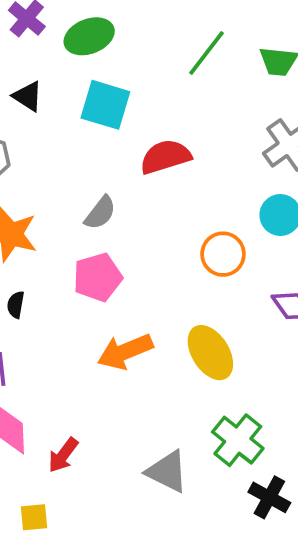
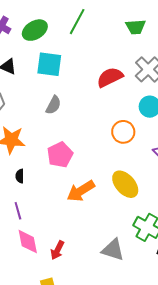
green line: (206, 53) -> (77, 22), moved
red semicircle: (165, 157) -> (110, 77), moved
gray semicircle: (100, 213) -> (53, 105), moved

